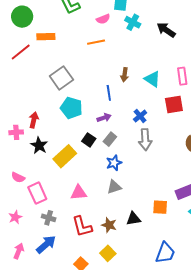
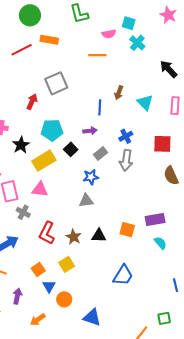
black arrow: (166, 30) -> (169, 69), moved
red square: (174, 104) -> (162, 144), moved
cyan pentagon: (71, 108) -> (52, 130), moved, turned -30
red arrow: (34, 120) -> (32, 102), moved
gray rectangle: (110, 139) -> (100, 154), moved
pink triangle: (79, 193) -> (40, 189), moved
gray cross: (49, 218) -> (23, 212), moved
red L-shape: (82, 227) -> (47, 233), turned 30

